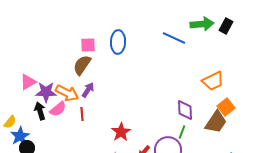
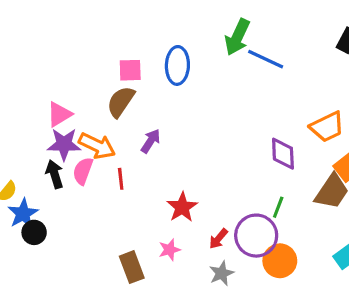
green arrow: (202, 24) -> (237, 37), moved, turned 120
pink triangle: (28, 82) -> (59, 114), moved
purple arrow: (88, 90) -> (151, 141), moved
pink semicircle: (58, 109) -> (83, 171), turned 150
purple diamond: (185, 110) -> (283, 154), moved

